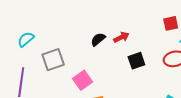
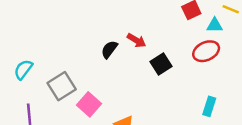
red arrow: (121, 37) -> (136, 40), turned 70
pink square: (83, 80) -> (89, 104), moved

